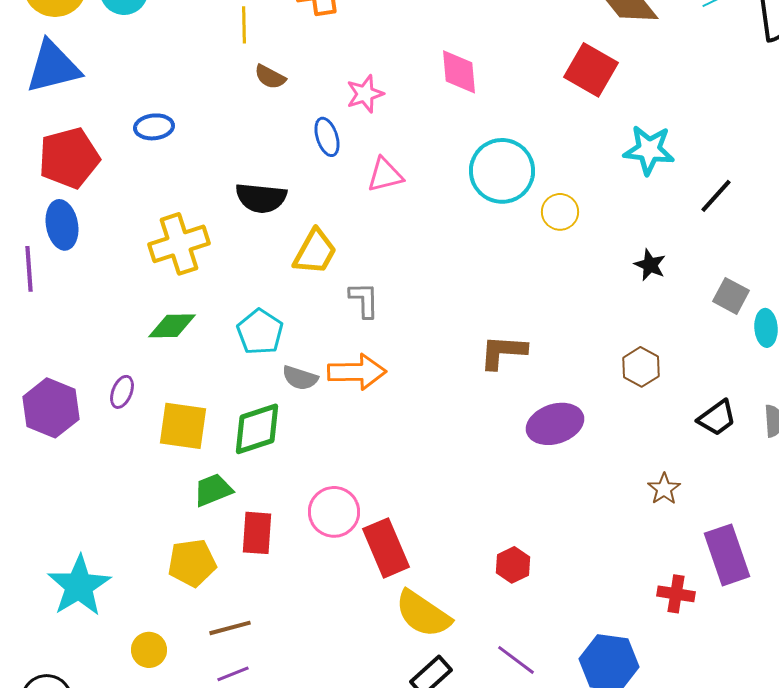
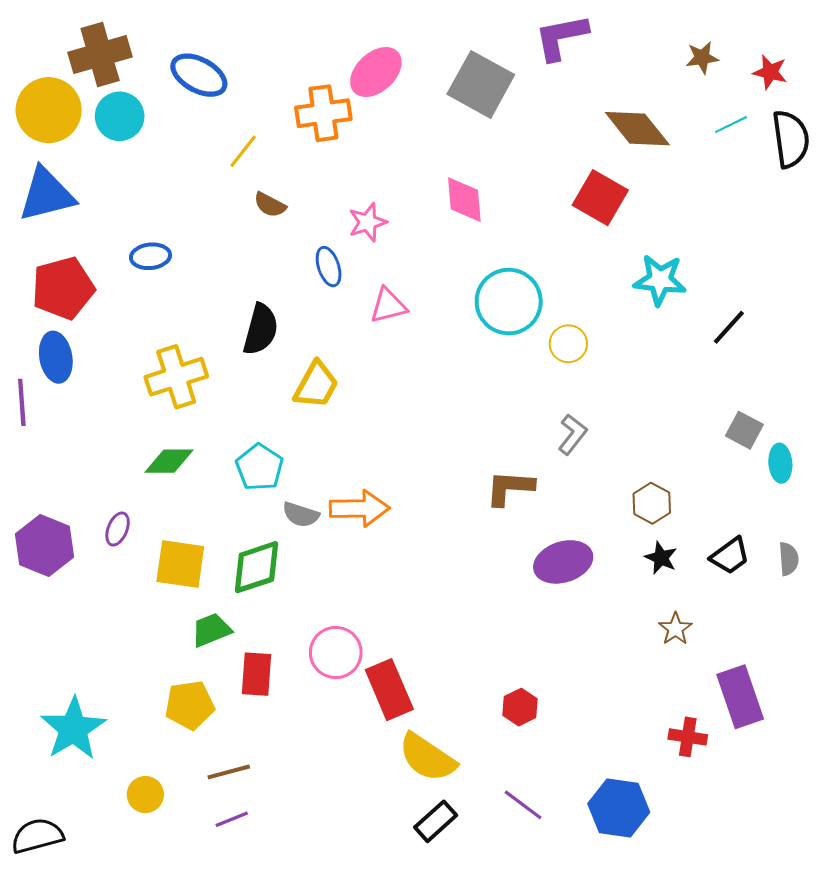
yellow line: (244, 25) -> (243, 151), turned 39
black semicircle: (261, 198) -> (261, 329), turned -81
black star: (650, 265) -> (661, 558), moved
gray L-shape: (364, 300) -> (572, 434), moved, turned 39

